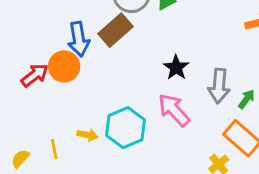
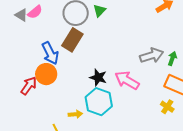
black star: (176, 68) -> (98, 77), moved
gray arrow: (219, 86) -> (152, 55), turned -95

